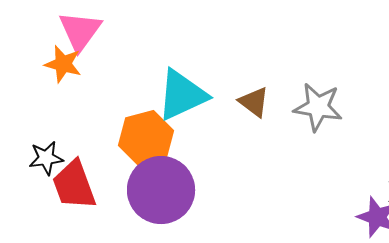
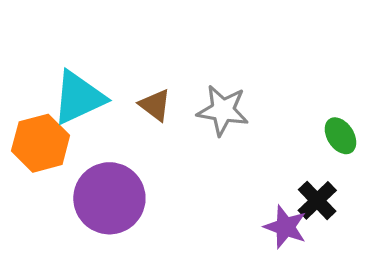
purple circle: (161, 190) -> (109, 198), moved

